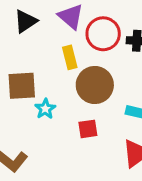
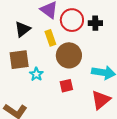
black triangle: (26, 21) -> (23, 29), moved

